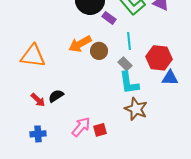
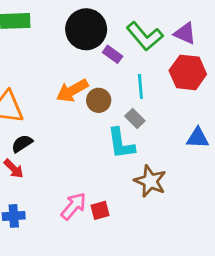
red hexagon: (159, 58) -> (188, 72), moved
cyan L-shape: (129, 83) -> (121, 144), moved
black semicircle: (56, 96) -> (22, 144), moved

